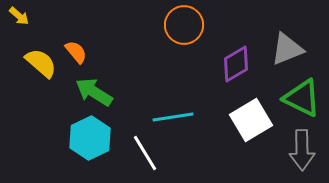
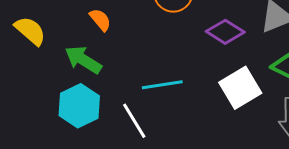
orange semicircle: (76, 52) -> (100, 20), moved
purple diamond: (236, 64) -> (225, 32), turned 63

